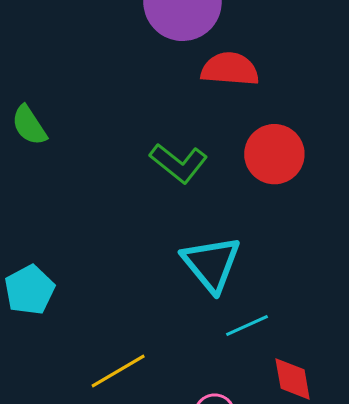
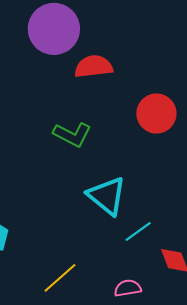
red circle: (274, 154) -> (156, 114), moved

